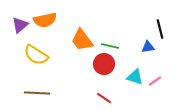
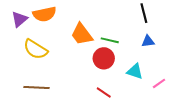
black line: (160, 29) -> (144, 13), moved
pink line: (155, 81) -> (159, 83), moved

